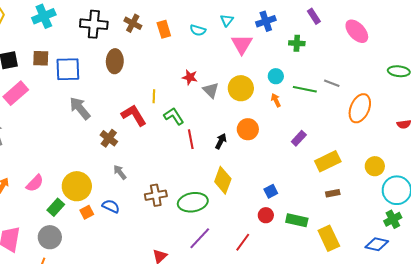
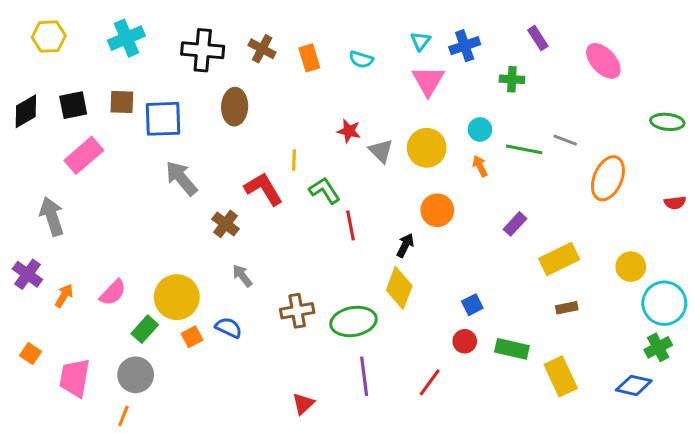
cyan triangle: (227, 20) -> (421, 41), moved
black arrow: (221, 141) -> (405, 245), moved
purple line: (200, 238) -> (364, 376), turned -50

